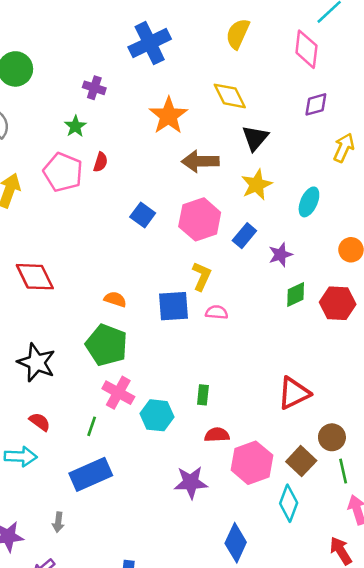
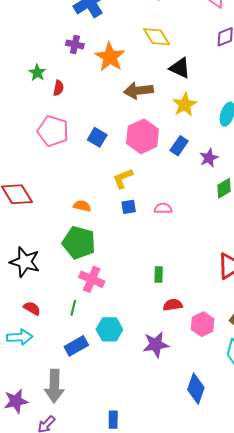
purple cross: (94, 88) -> (75, 44), moved
black triangle: (255, 138) -> (180, 68), turned -40
red semicircle: (101, 162) -> (58, 88), moved
pink pentagon: (63, 172) -> (53, 131), moved
yellow L-shape: (202, 276) -> (123, 178), moved, turned -130
blue square: (174, 306) -> (129, 207), size x0.6
cyan hexagon: (157, 415) -> (109, 329), moved
pink hexagon: (252, 463) -> (203, 324), size x0.7
blue rectangle: (91, 474) -> (76, 346), size x0.7
gray arrow: (58, 522) -> (54, 386), size x2.0

